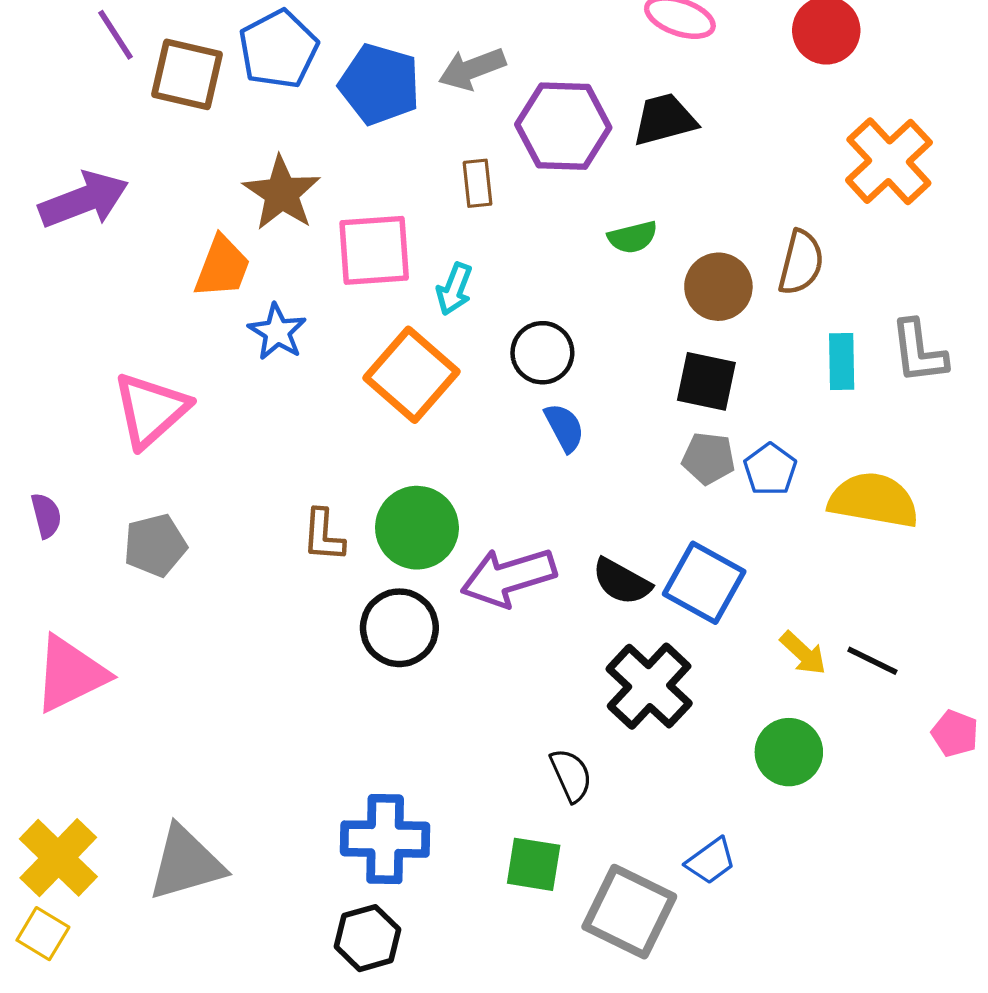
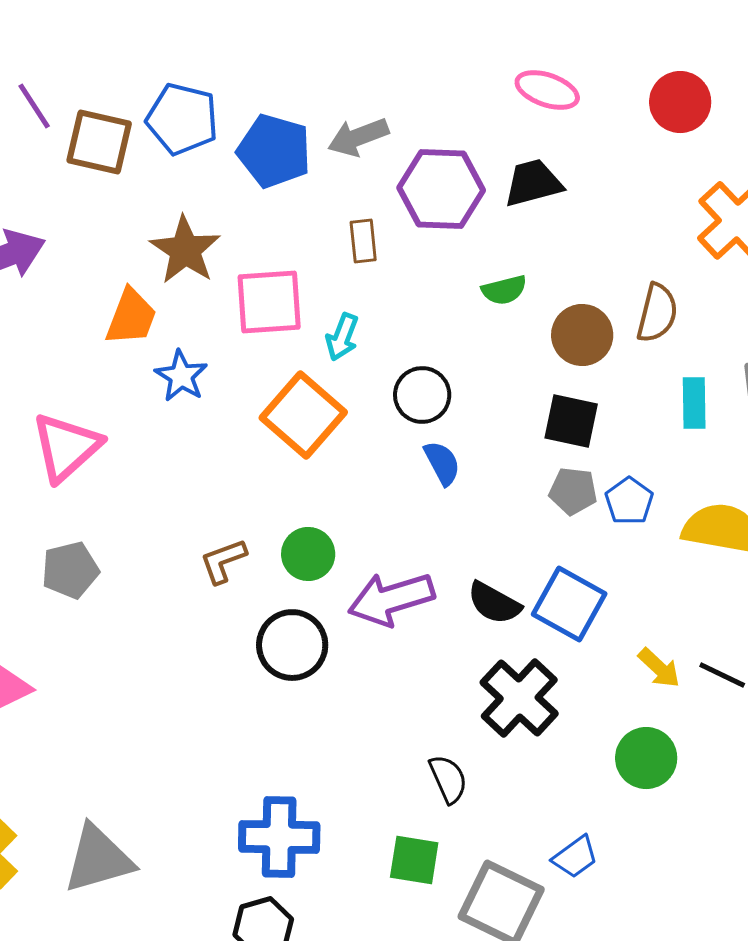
blue pentagon: (278, 49) -> (182, 119), turned -30
green circle: (417, 528) -> (308, 554), size x0.7
brown L-shape: (323, 535) -> (223, 561), turned 66

